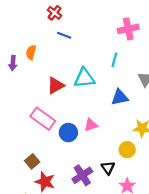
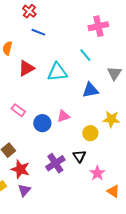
cyan line: (114, 60) -> (85, 55), turned -56
red triangle: (56, 86) -> (26, 68), moved
pink rectangle: (43, 119) -> (18, 110), size x0.6
yellow circle: (127, 150) -> (90, 133), moved

